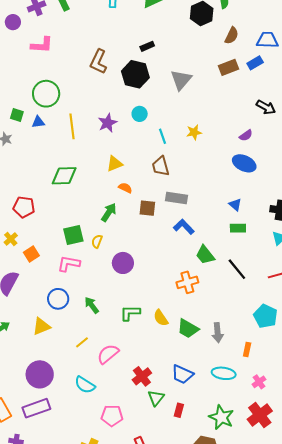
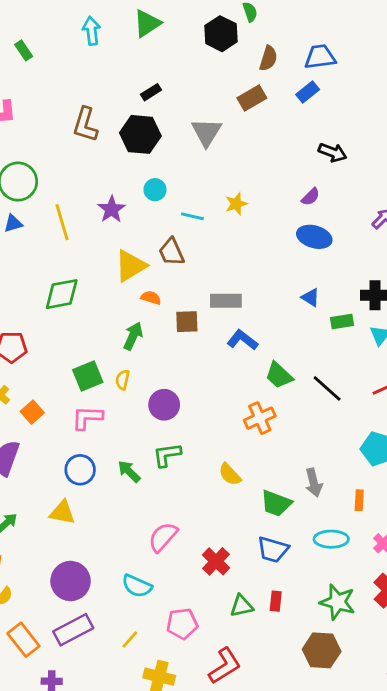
brown rectangle: (229, 67) -> (252, 98), moved
cyan line: (162, 136) -> (192, 216), turned -49
yellow triangle: (115, 164) -> (131, 266), size x1.4
brown trapezoid: (161, 166) -> (171, 252), moved
green rectangle: (238, 228) -> (342, 322), moved
green L-shape: (130, 313) -> (167, 455), moved
yellow triangle: (41, 326) -> (62, 512), turned 42
green trapezoid: (188, 329) -> (276, 503), moved
yellow line: (82, 342) -> (130, 639), moved
green triangle: (156, 398) -> (242, 606), moved, turned 48

